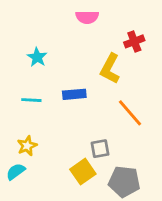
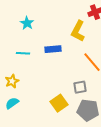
yellow star: (27, 146) -> (12, 81), moved
gray square: (100, 149) -> (80, 87), moved

